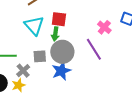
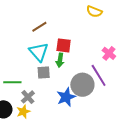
gray circle: (62, 52) -> (82, 85), moved
gray square: (40, 56) -> (44, 72), moved

